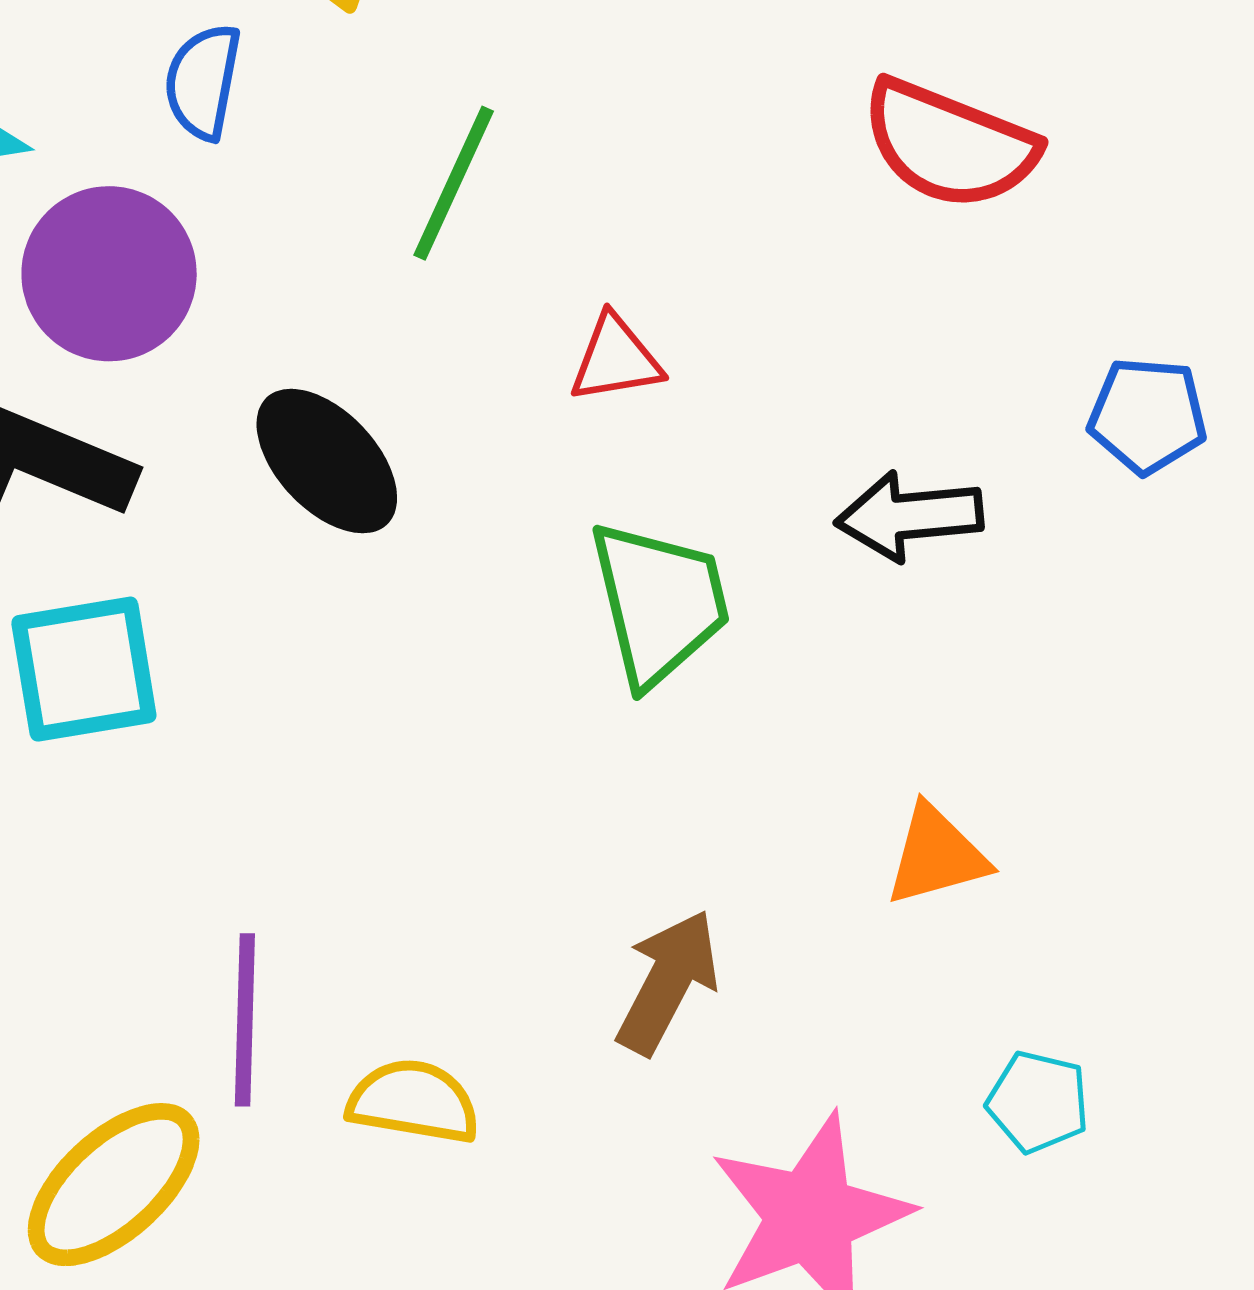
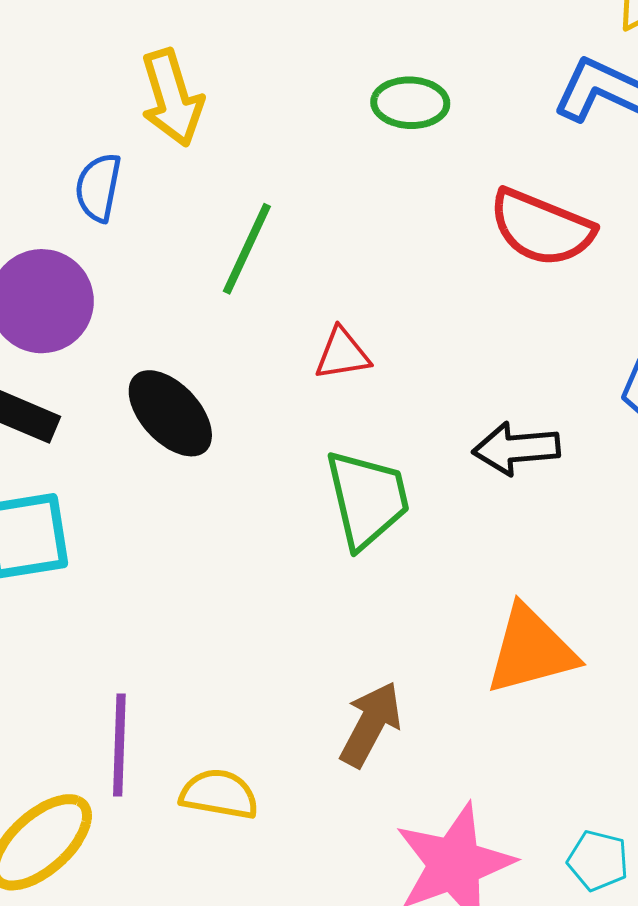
orange triangle: (936, 855) -> (531, 650), size x1.5
cyan pentagon: (1038, 1102) -> (598, 861), moved

